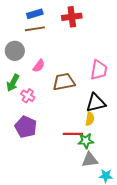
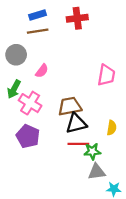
brown trapezoid: (64, 82) -> (70, 106), moved
pink cross: (28, 96) -> (30, 103), size x1.5
black triangle: (96, 103) -> (76, 123), moved
yellow semicircle: (90, 119) -> (112, 128), moved

